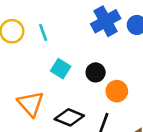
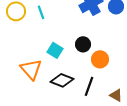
cyan square: (61, 69) -> (55, 50), moved

